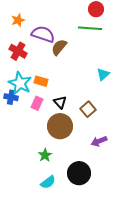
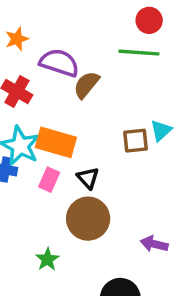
orange rectangle: (41, 81) -> (56, 142), size x1.6
brown square: (88, 109) -> (136, 141), moved, turned 35
purple arrow: (99, 141) -> (154, 244), turned 35
green star: (45, 155) -> (47, 259), moved

